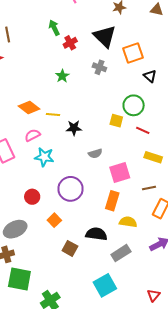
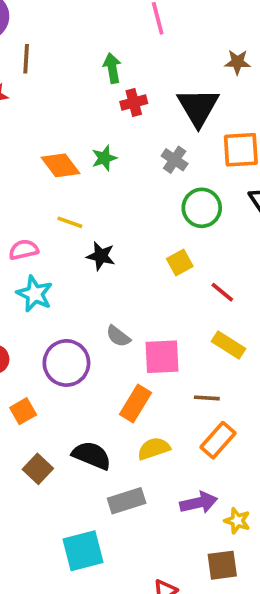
green circle: (134, 105) -> (202, 208), moved
orange diamond: (29, 107) -> (61, 165), moved
yellow square: (116, 121) -> (180, 263), turned 32
gray semicircle: (95, 153) -> (118, 336), moved, turned 40
yellow semicircle: (128, 222) -> (154, 449), turned -42

